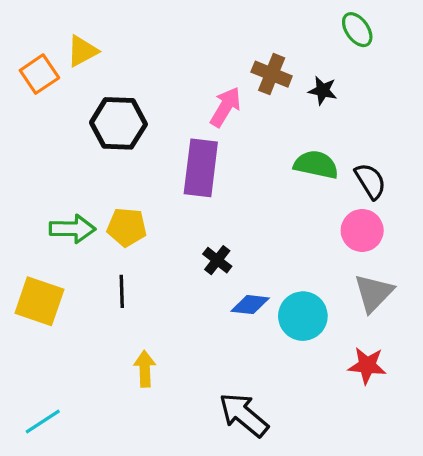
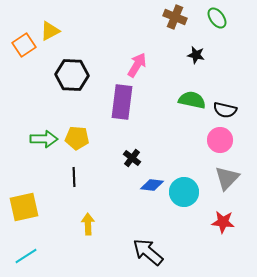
brown cross: (272, 74) -> (175, 17), moved
black semicircle: (370, 181) -> (225, 110), turned 135
yellow square: (39, 301) -> (24, 207), moved, turned -32

